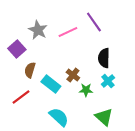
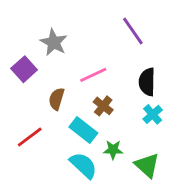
pink line: (68, 32) -> (93, 75), moved
brown semicircle: (30, 70) -> (57, 99), moved
cyan rectangle: (51, 84) -> (83, 130), moved
green star: (86, 90) -> (113, 150), moved

